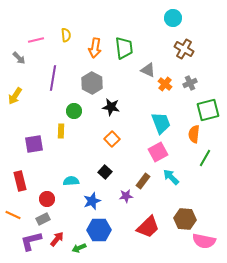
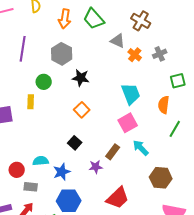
green trapezoid: (124, 48) -> (94, 19), turned 145
brown cross: (184, 49) -> (141, 21), moved
green square: (208, 110) -> (178, 81), size x0.7
cyan semicircle: (71, 181) -> (41, 161), moved
gray rectangle: (43, 219) -> (31, 187), moved, turned 32
brown hexagon: (185, 219) -> (161, 178), moved

